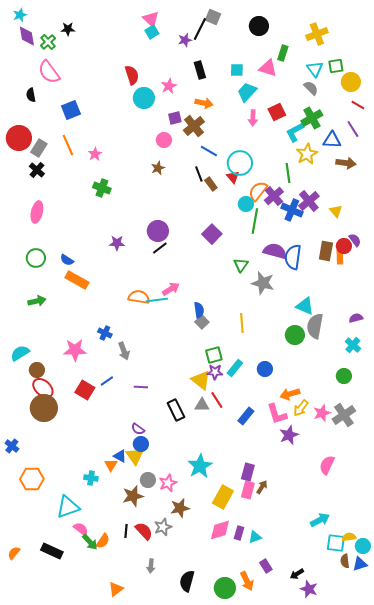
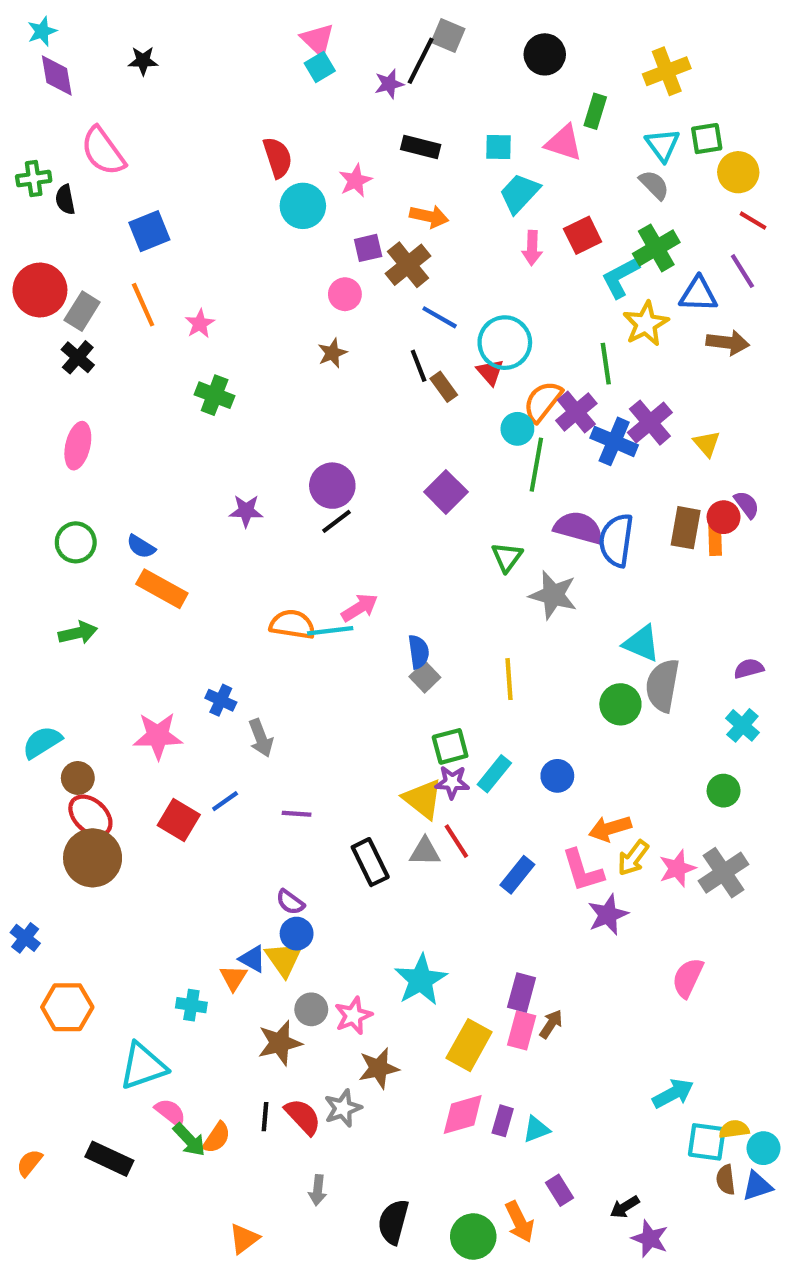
green cross: (48, 42) -> (34, 179), moved, turned 35
black rectangle: (200, 70) -> (421, 147), turned -60

